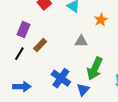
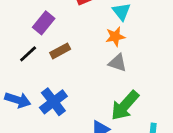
orange star: (101, 20) -> (115, 37), moved
blue cross: (61, 78) -> (53, 102), moved

